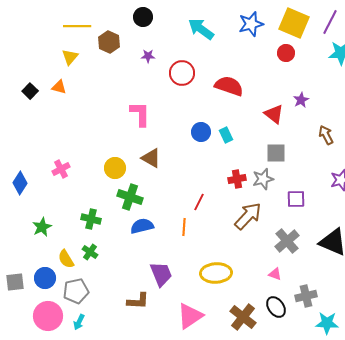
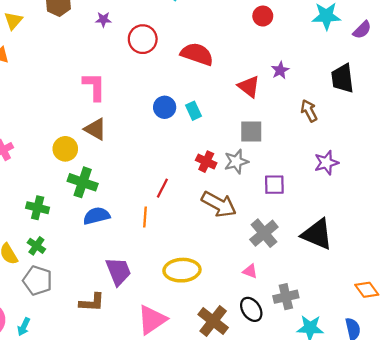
brown triangle: (151, 158) -> (95, 129), moved
red cross: (237, 179) -> (206, 162), turned 36
brown arrow: (248, 216) -> (219, 204), turned 76
gray pentagon: (76, 291) -> (38, 281), moved, turned 30

